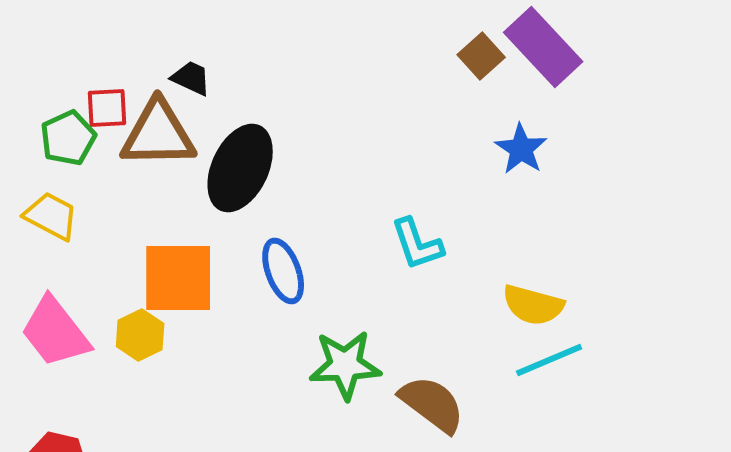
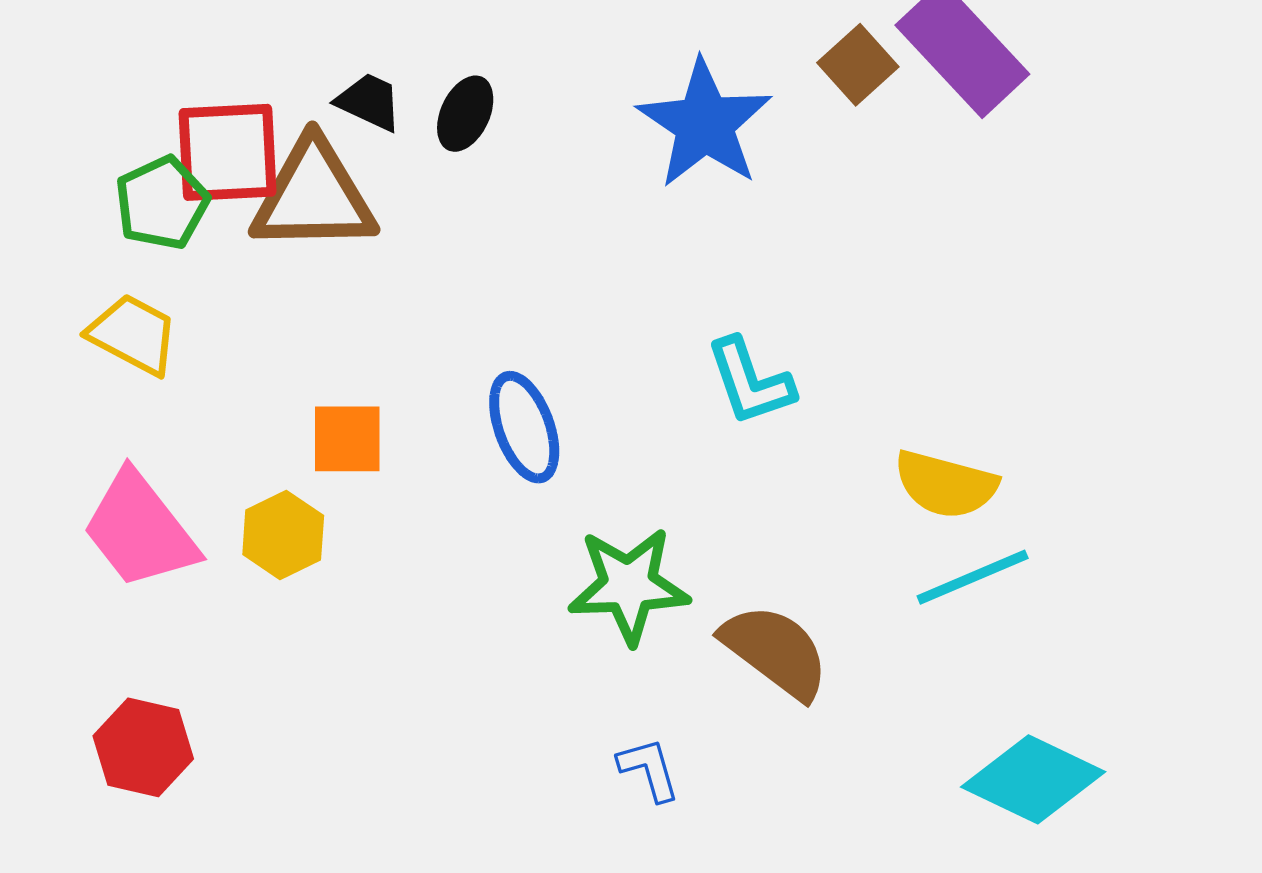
red square: (107, 108) -> (228, 152), size x1.5
blue star: (521, 149) -> (705, 124), moved, size x1.5
black ellipse: (240, 168) -> (465, 114), moved, size x0.5
orange square: (178, 278) -> (347, 439), size x0.6

